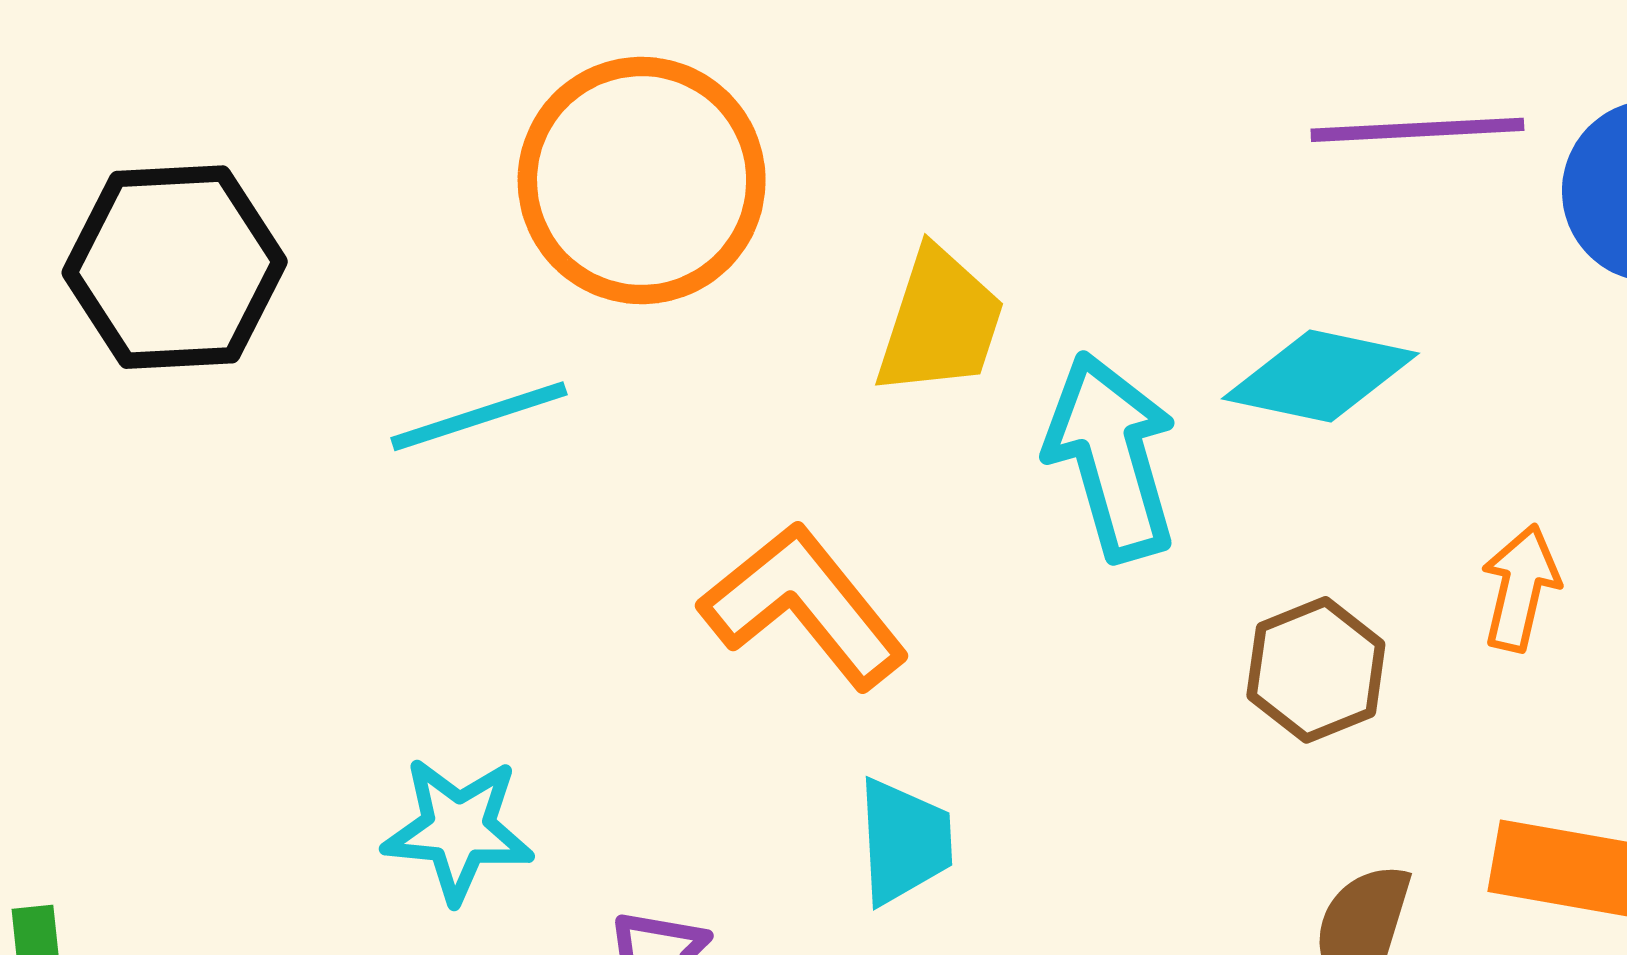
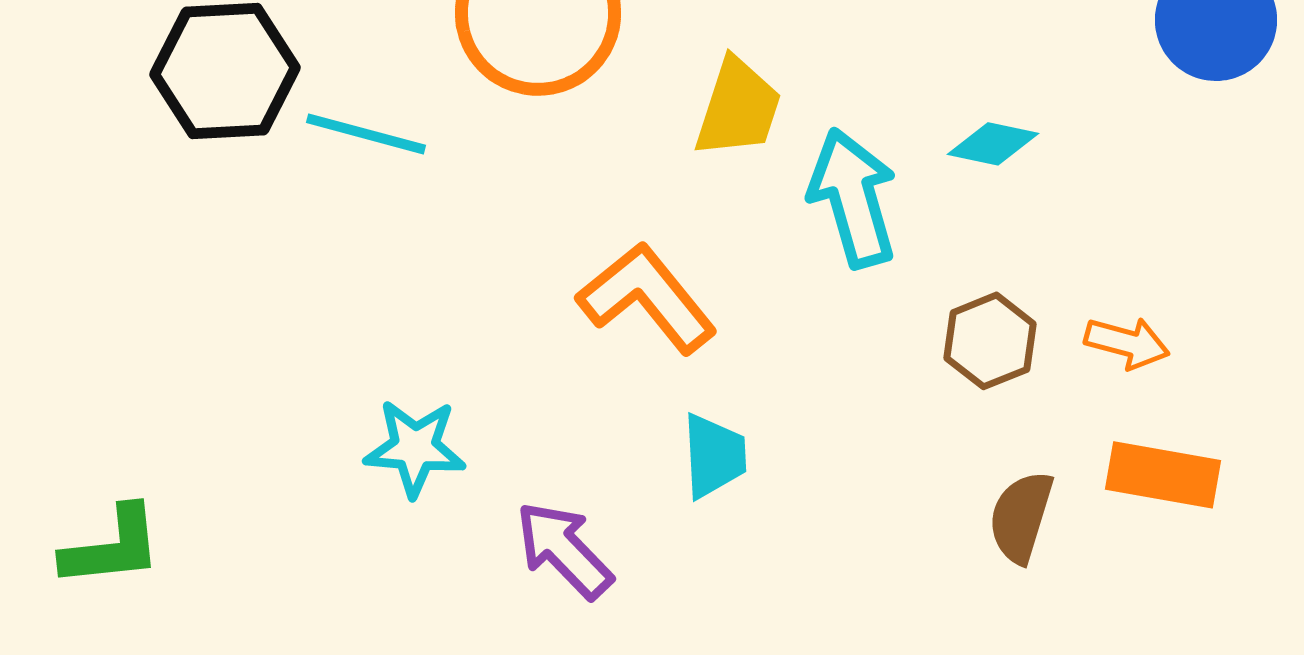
cyan diamond: (1320, 376) -> (993, 144), size x0.7
cyan line: (479, 416) -> (366, 134), moved, turned 33
orange arrow: (1520, 588) -> (1127, 343), moved, turned 92

